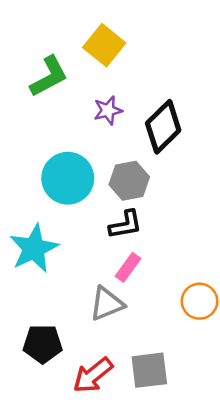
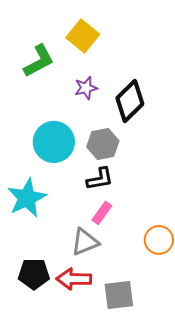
red arrow: (93, 375) -> (74, 279), moved, turned 40

